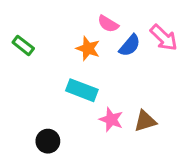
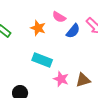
orange star: (88, 49) -> (38, 28), moved

